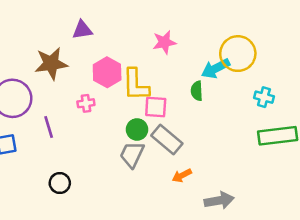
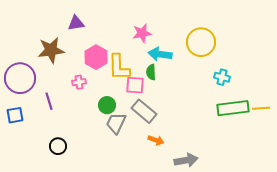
cyan arrow: (215, 68) -> (160, 54), moved, turned 35
green semicircle: (197, 91) -> (151, 72), moved
green circle: (137, 129) -> (107, 105), moved
orange arrow: (182, 176) -> (156, 140), turned -133

